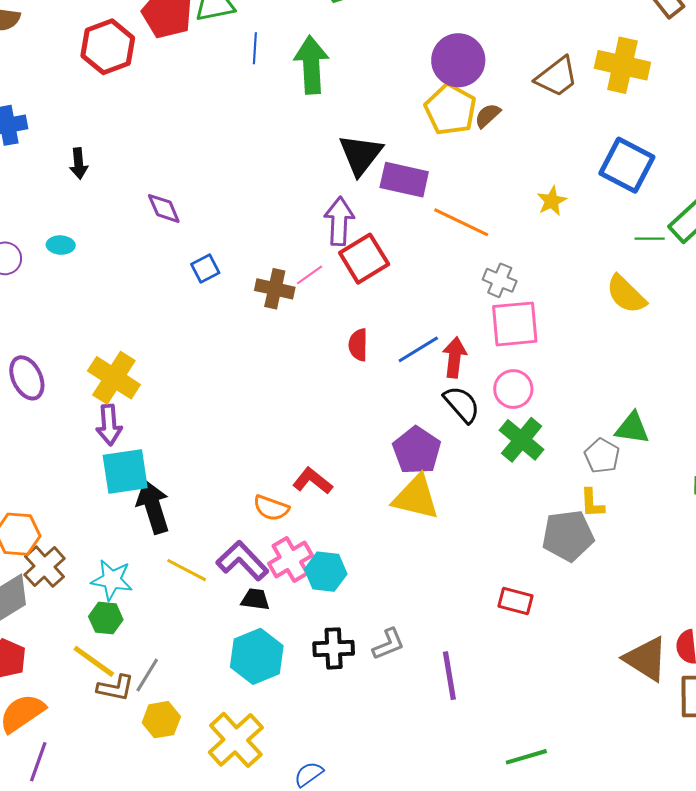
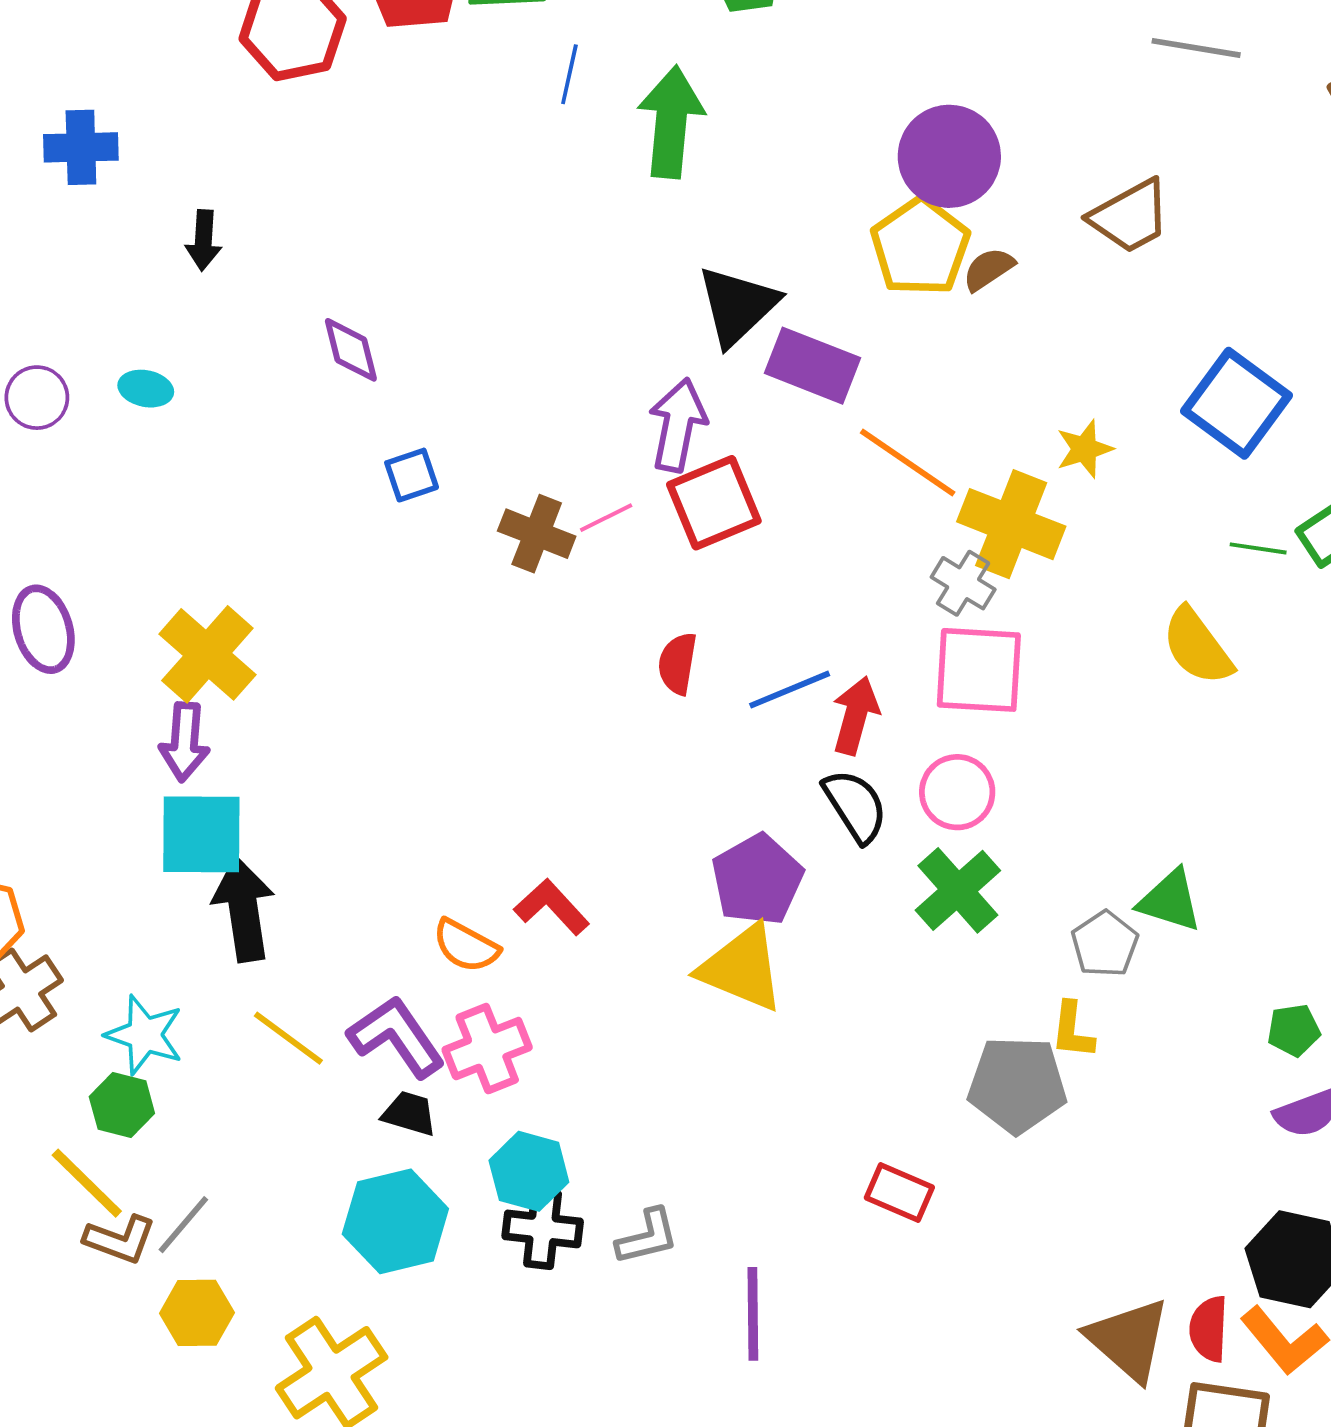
yellow cross: (622, 65) -> (1011, 524), moved
cyan hexagon: (326, 572) -> (529, 1171), moved

